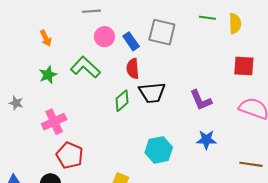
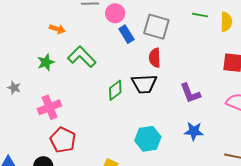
pink circle: (104, 37) -> (115, 13), moved
orange arrow: (46, 38) -> (57, 29), moved, turned -49
red semicircle: (133, 69) -> (155, 58), moved

